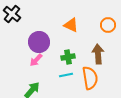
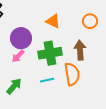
green cross: (68, 57) -> (50, 53), size x1.6
cyan line: (66, 75) -> (47, 80), moved

